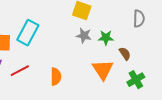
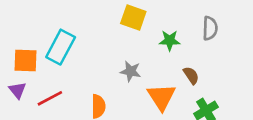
gray star: (84, 36) -> (131, 71), moved
green star: (106, 38) -> (170, 40), moved

